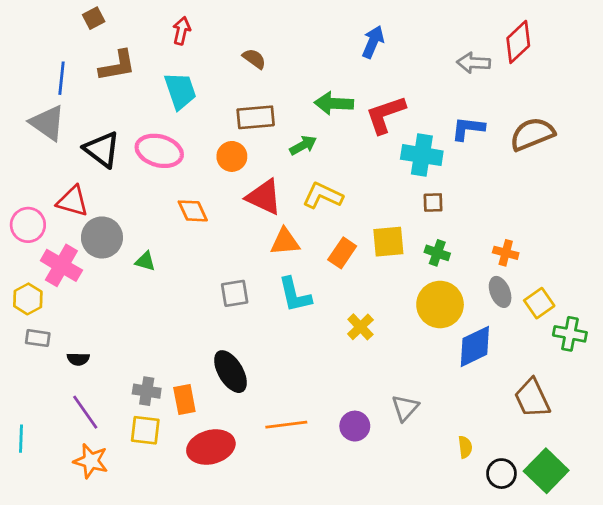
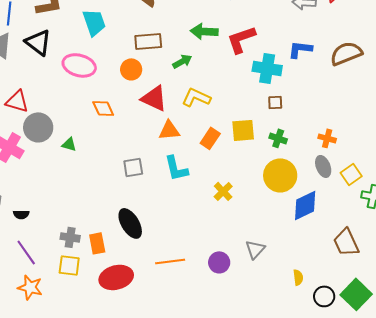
black triangle: (102, 149) -> (38, 42), moved

